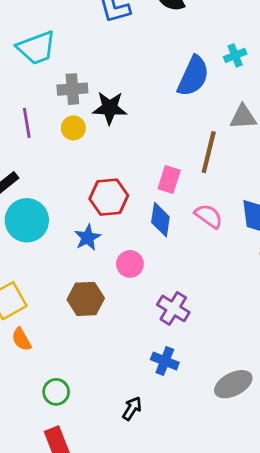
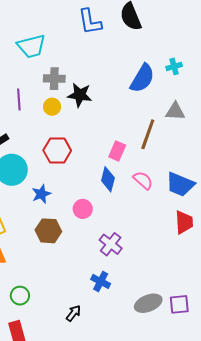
red hexagon: (109, 197) -> (57, 151), moved
blue star: (88, 237) -> (41, 194), moved

